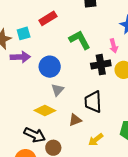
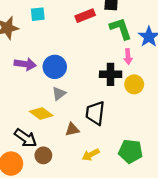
red rectangle: (48, 18) -> (85, 16), moved
cyan square: (24, 33) -> (38, 14), moved
green L-shape: (80, 40) -> (121, 29), moved
purple arrow: (20, 57) -> (25, 64), moved

